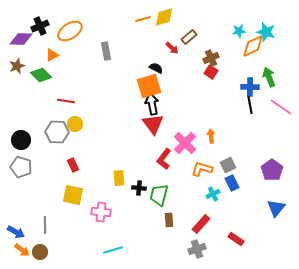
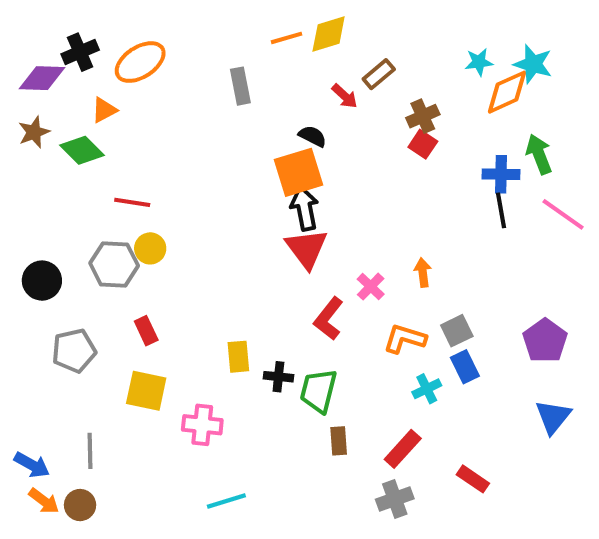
gray rectangle: (106, 51) -> (240, 86), moved
pink cross: (185, 143) -> (371, 287), size x0.6
gray pentagon: (21, 167) -> (74, 351), moved, turned -30

